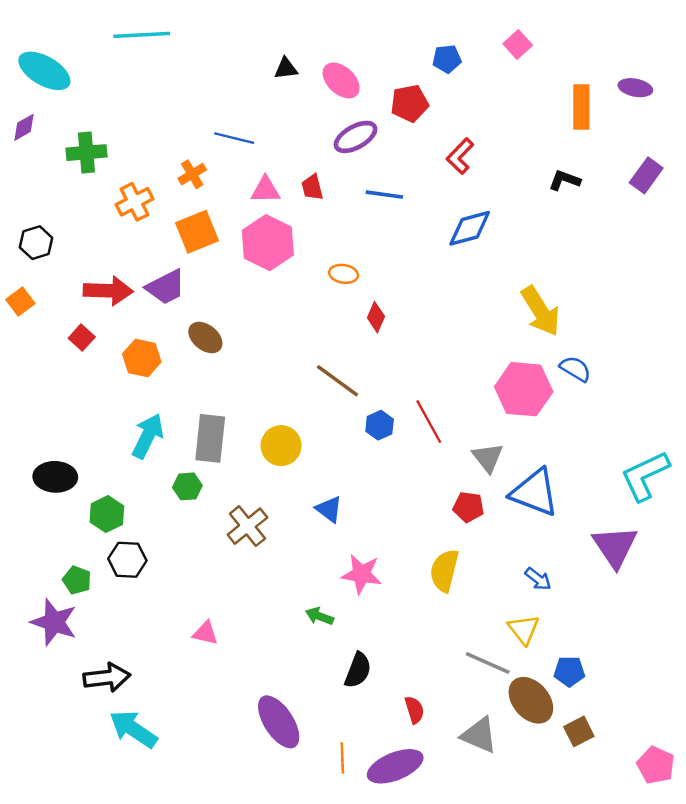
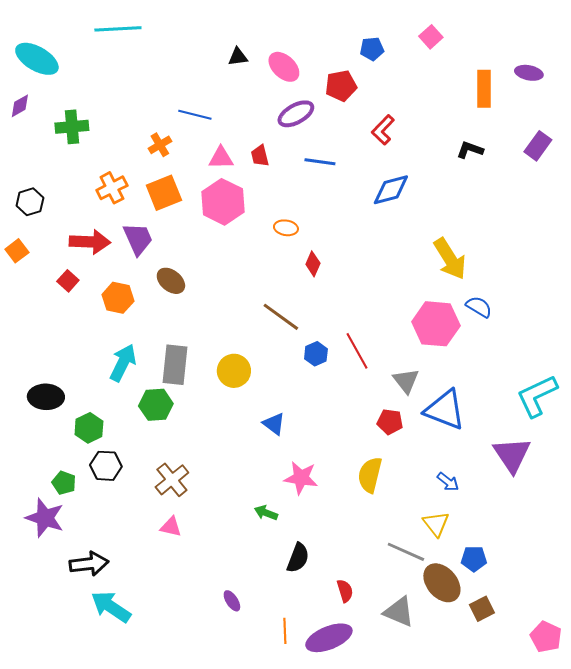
orange cross: (135, 202) -> (112, 188), moved
purple trapezoid: (166, 287) -> (138, 239), turned -87
green hexagon: (187, 486) -> (156, 405), size x1.4
brown cross: (247, 526) -> (172, 480), moved
purple ellipse: (279, 722) -> (232, 601), size x0.5

